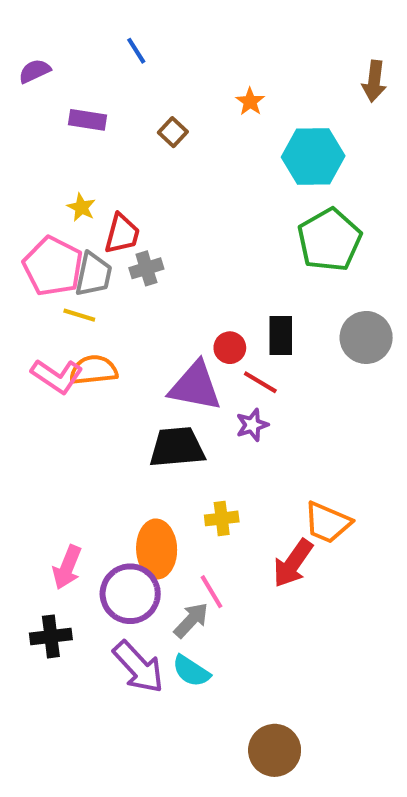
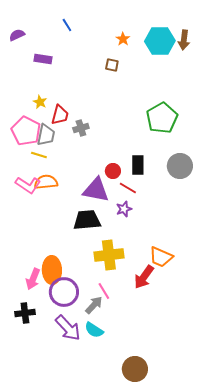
orange star: (250, 102) -> (123, 39), moved
brown square: (173, 132) -> (112, 65), moved, turned -32
cyan hexagon: (313, 156) -> (160, 41), moved
gray cross: (146, 268) -> (81, 128), moved
yellow cross: (222, 518) -> (109, 255), size x1.8
orange ellipse: (157, 549) -> (52, 270), moved

